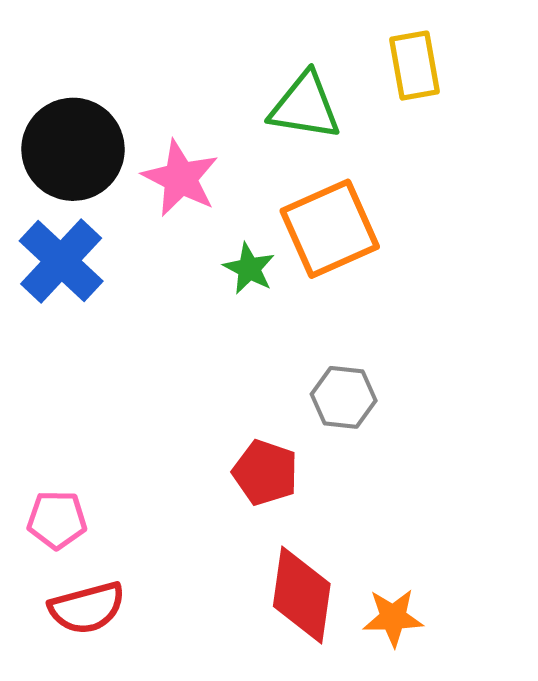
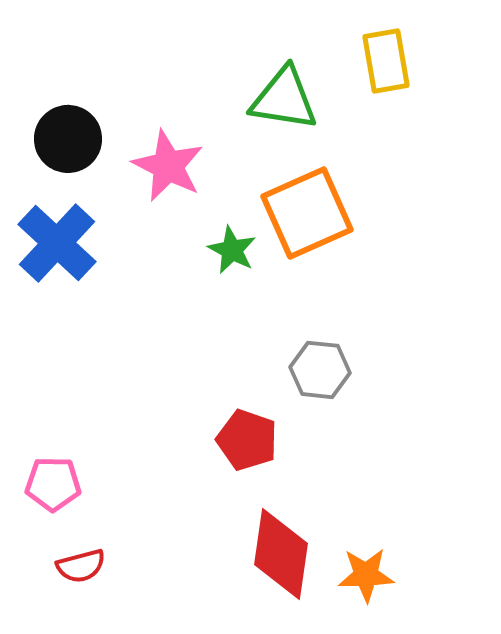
black circle: (73, 149) -> (68, 139), size x0.7
red semicircle: (87, 608) -> (81, 566), size x0.7

